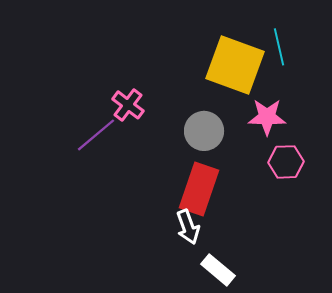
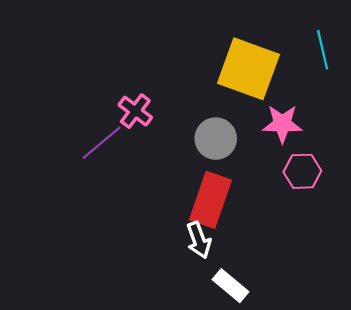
cyan line: (279, 47) -> (323, 50), moved

